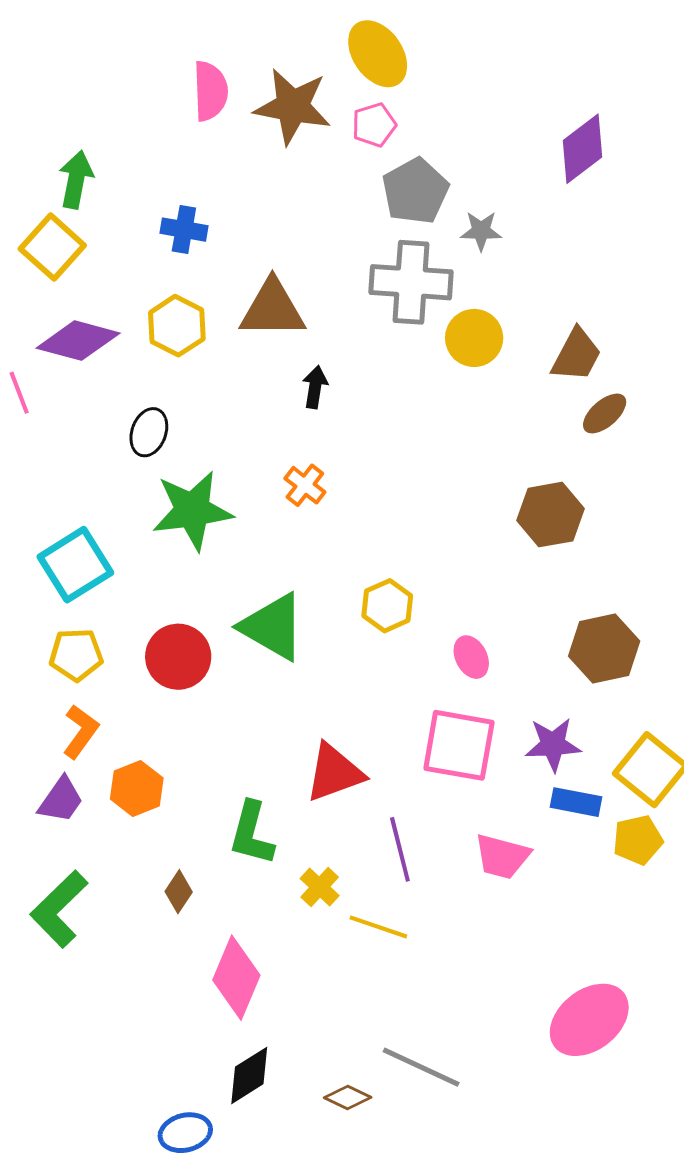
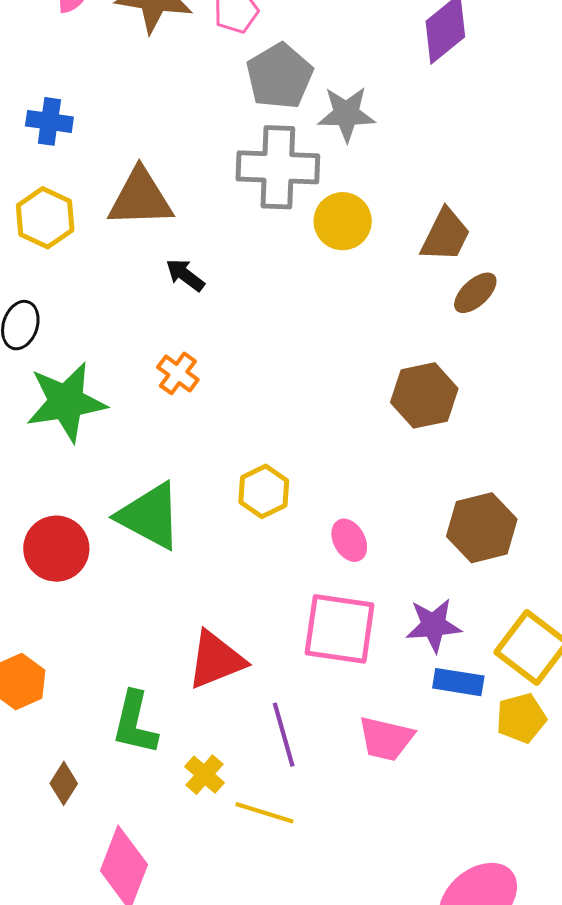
gray star: (481, 231) -> (346, 114), size x1.4
black arrow: (315, 387) -> (185, 275), turned -60

